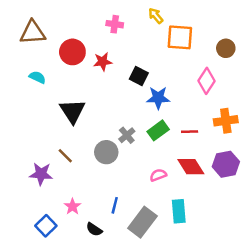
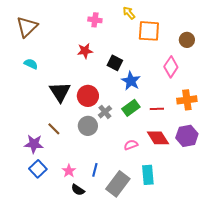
brown triangle: (33, 33) -> (27, 27), turned -40
red circle: (72, 52) -> (88, 96), moved
blue star: (158, 98) -> (131, 81), turned 30
pink star: (72, 206) -> (69, 171), moved
blue square: (46, 226) -> (38, 169), moved

